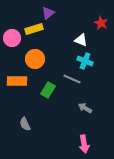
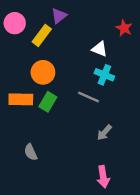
yellow rectangle: (34, 29) -> (42, 35), turned -36
pink circle: (12, 38) -> (15, 23), moved
green rectangle: (48, 90) -> (48, 102), moved
gray arrow: (85, 108) -> (104, 133), turned -80

